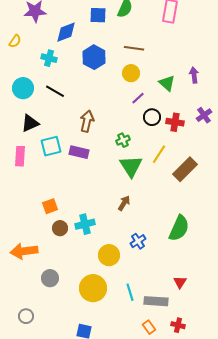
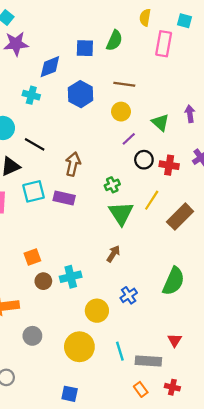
black line: (55, 91) -> (35, 144), moved

